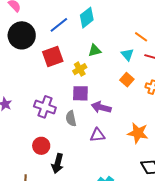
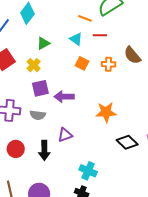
gray semicircle: (71, 118) -> (38, 115), turned -56
purple triangle: (97, 135) -> (65, 135), moved
black arrow: (58, 163) -> (44, 150), moved

